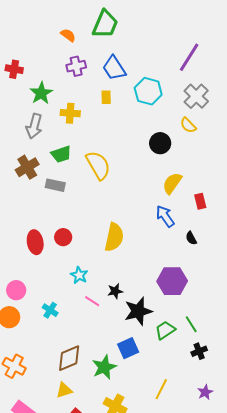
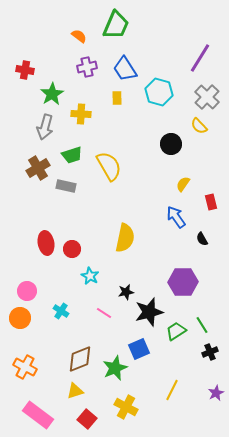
yellow semicircle: (172, 183) -> (183, 184), size x0.7
red circle: (63, 237) -> (72, 249), moved
pink line: (92, 301) -> (104, 313), moved

